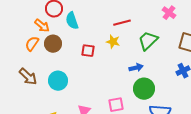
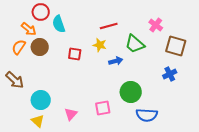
pink cross: (169, 13) -> (156, 25), moved
green trapezoid: (148, 41) -> (135, 44), turned -95
blue arrow: (136, 68) -> (116, 61), moved
cyan circle: (58, 81) -> (41, 100), moved

